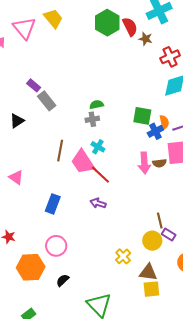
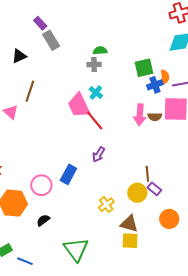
green square: (142, 116) -> (144, 68), turned -30
brown line: (60, 151) -> (30, 91), moved
purple arrow: (98, 203) -> (99, 155), moved, turned -84
blue rectangle: (53, 204) -> (68, 174), moved

